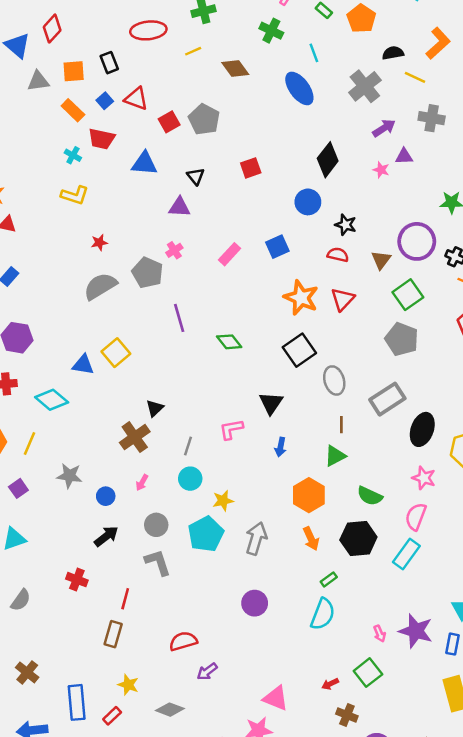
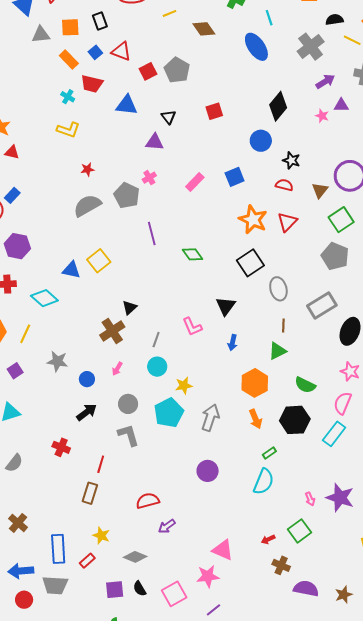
pink L-shape: (231, 429) -> (192, 327), turned -105

